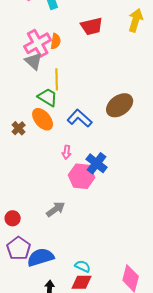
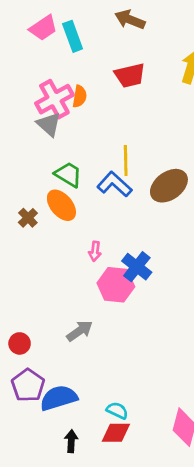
yellow line: (57, 79) -> (126, 161), moved
blue L-shape: (80, 118) -> (114, 184), moved

